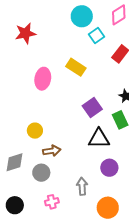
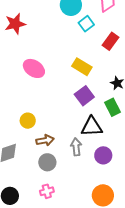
yellow rectangle: (76, 67) -> (82, 67), moved
pink ellipse: (43, 79) -> (34, 68), turned -65
gray circle: (41, 173) -> (47, 162), moved
gray arrow: (82, 186) -> (76, 147), moved

